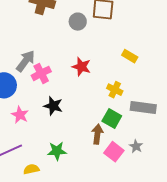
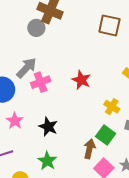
gray circle: (78, 22) -> (36, 28), moved
black star: (53, 106) -> (48, 127), moved
green star: (57, 151) -> (47, 161), turned 30

